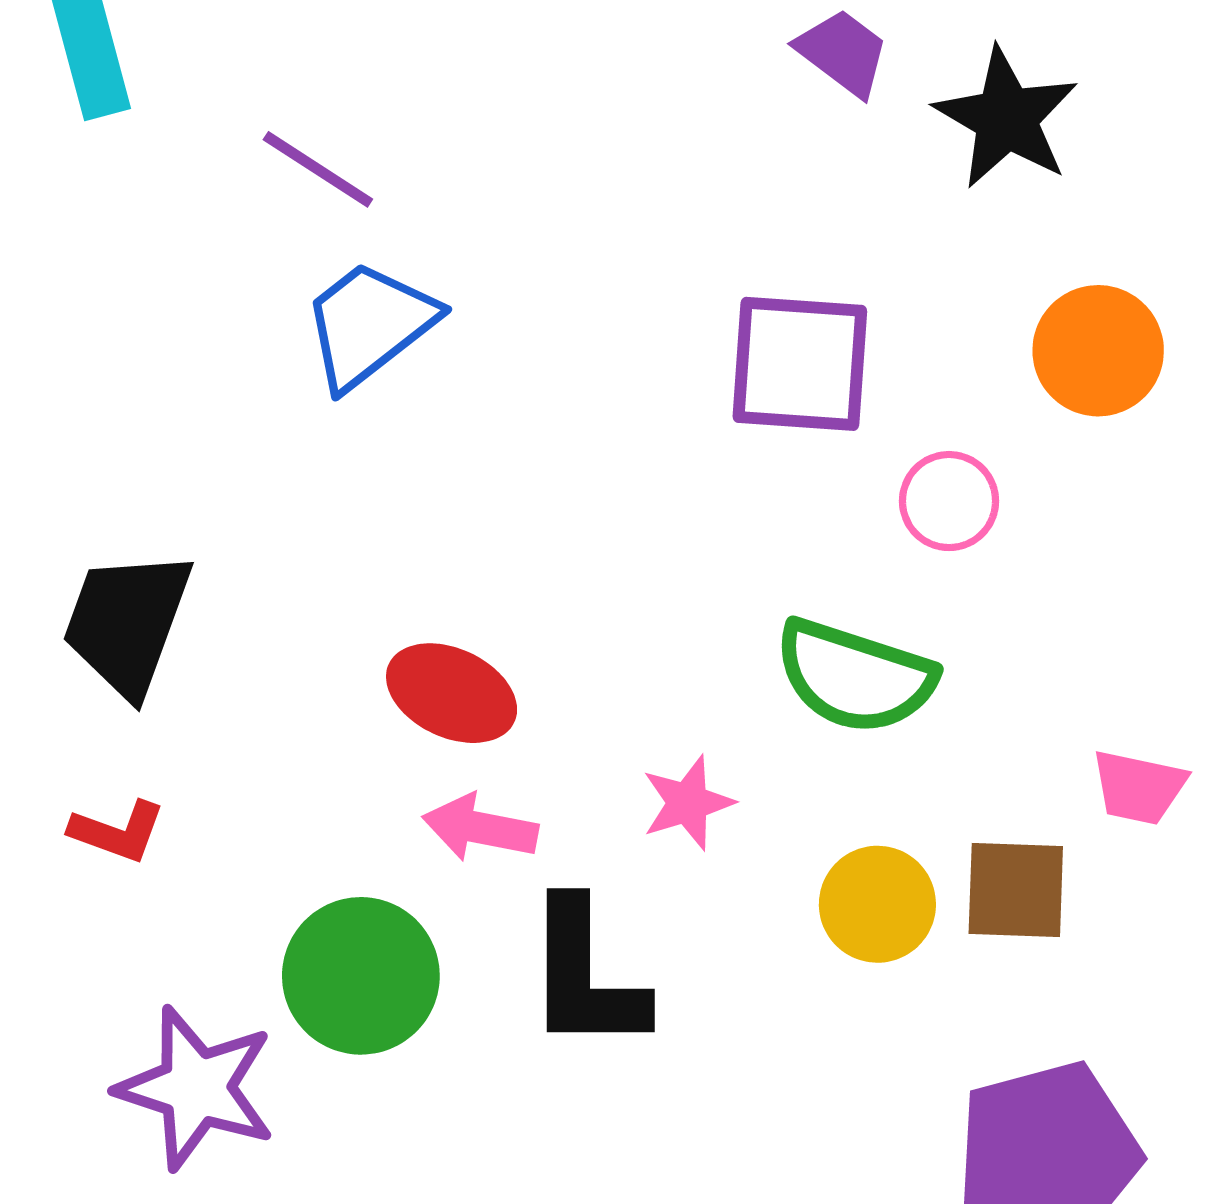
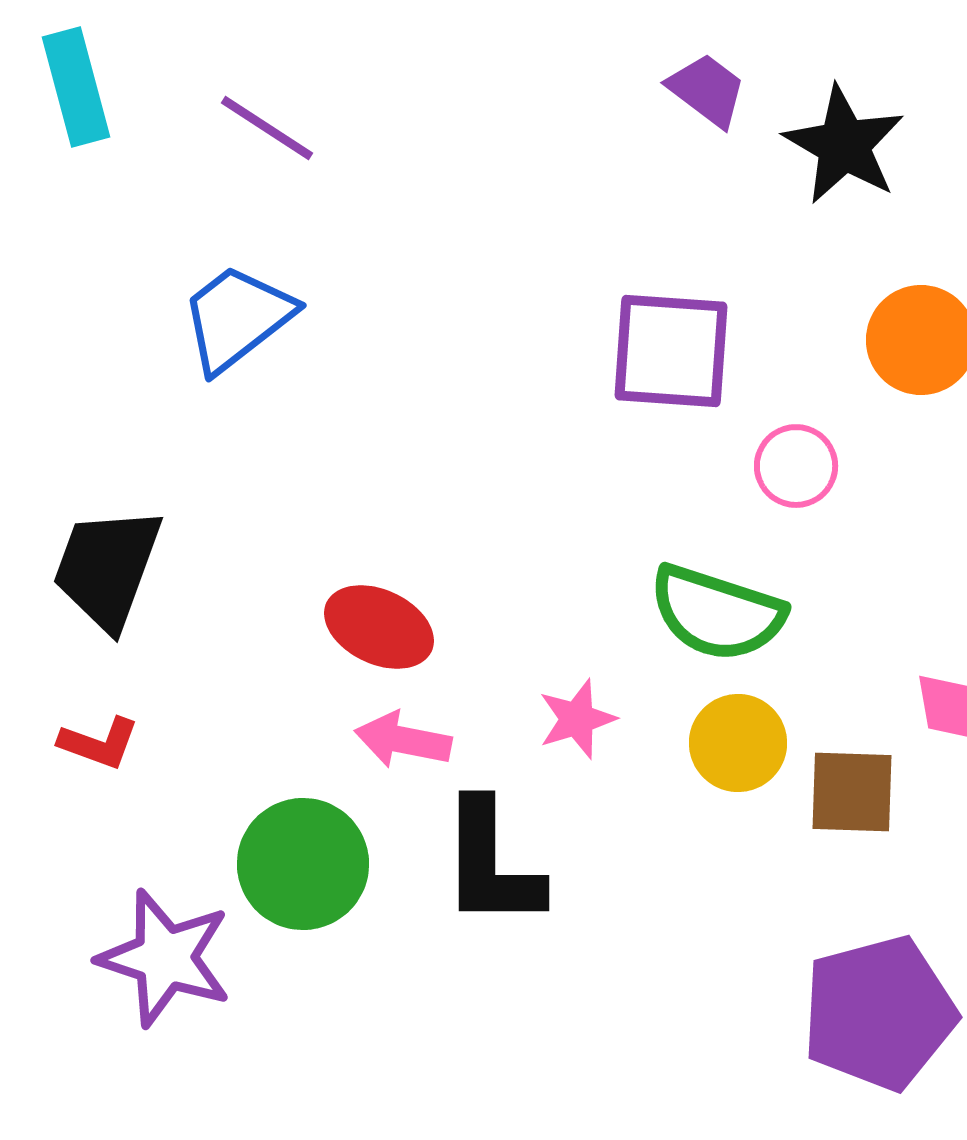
purple line: (318, 169) -> (267, 128), moved
blue trapezoid: (369, 324) -> (237, 318), moved
yellow circle: (877, 904) -> (738, 743), moved

